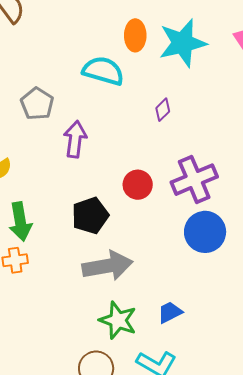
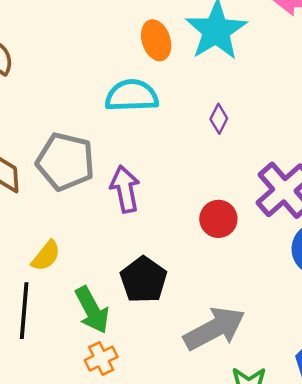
gray pentagon: (37, 104) -> (65, 162), size x1.4
black pentagon: (90, 216) -> (144, 280), moved

